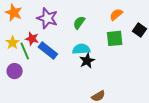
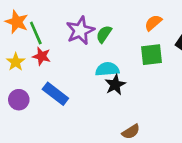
purple star: (47, 18) -> (80, 31), moved, turned 30
blue rectangle: (48, 50) -> (55, 94), moved
green line: (25, 51) -> (36, 33), moved

